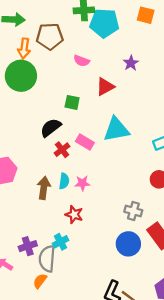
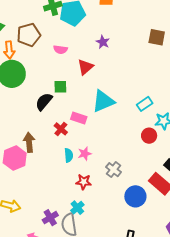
black semicircle: (51, 128) -> (44, 102), moved
brown arrow: (44, 188) -> (29, 142), moved
gray cross: (133, 211) -> (113, 170), moved, turned 35

